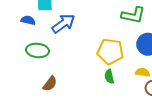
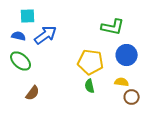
blue semicircle: (28, 20) -> (19, 36), moved
green ellipse: (37, 50) -> (21, 61), turned 35

